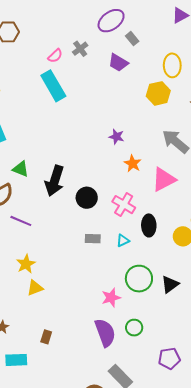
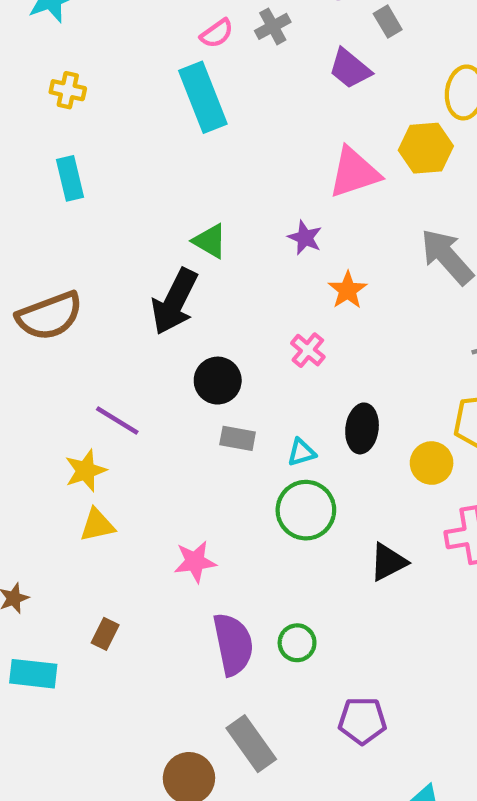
purple star: (116, 137) -> (305, 238), moved
green triangle: (21, 169) -> (210, 241), moved
pink triangle: (164, 179) -> (354, 173), moved
black circle: (87, 198) -> (218, 381), moved
pink cross: (124, 205) -> (308, 350), moved, size x0.7
purple line: (21, 221) -> (117, 420), moved
green circle: (139, 279) -> (306, 510), moved
pink star: (111, 298) -> (195, 562), moved

